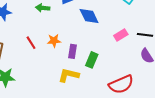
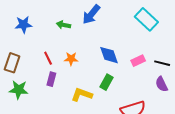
blue diamond: (89, 16) -> (109, 55), moved
purple rectangle: (73, 51) -> (51, 79), moved

